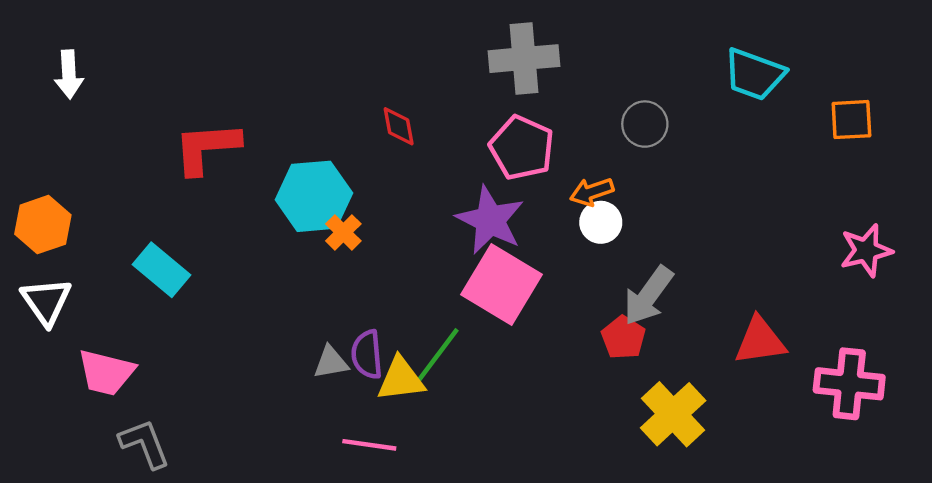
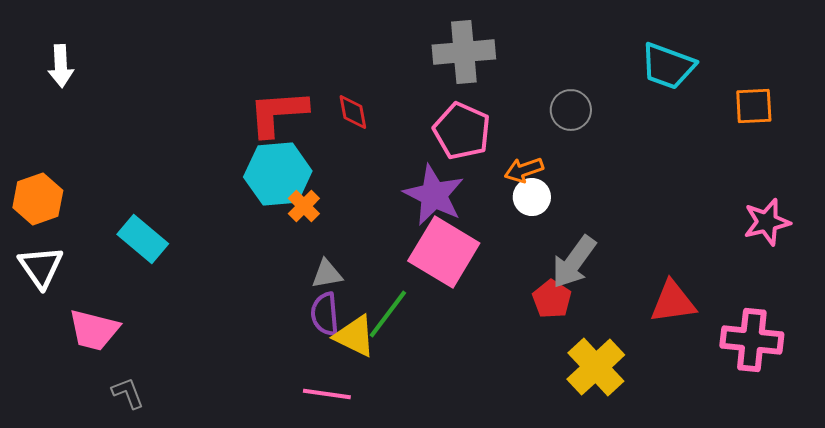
red L-shape: (207, 148) -> (278, 113), moved
gray triangle: (331, 362) -> (327, 274), moved
yellow triangle: (401, 379) -> (355, 336), turned 33
gray L-shape: (145, 444) -> (128, 393), size x0.7

